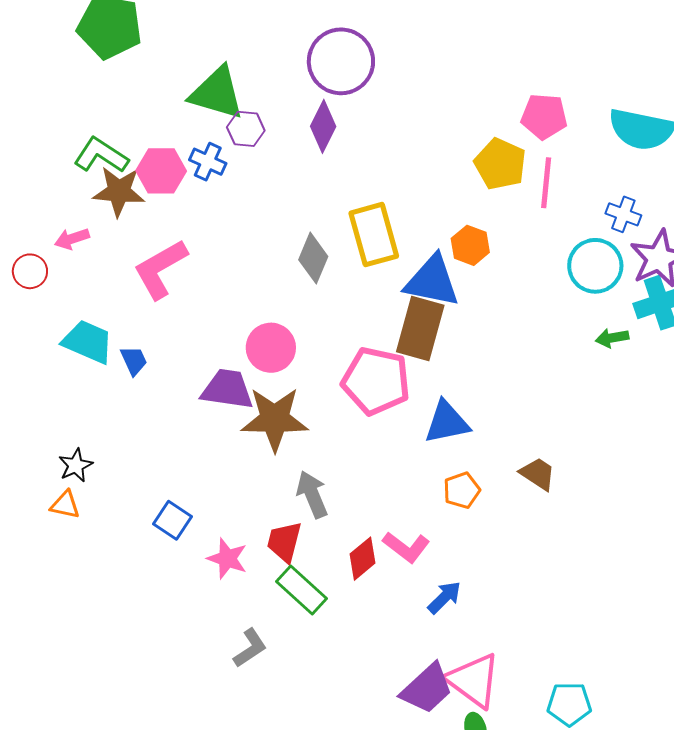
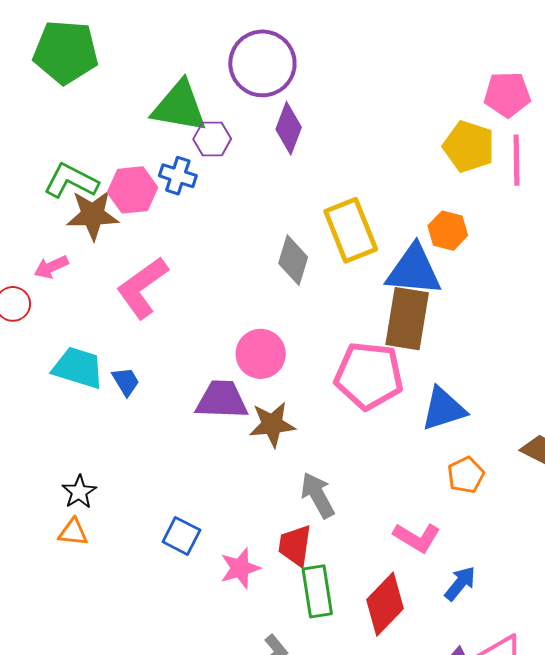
purple circle: (341, 61) -> (262, 63), moved
brown star: (275, 419) -> (272, 424), size x0.7
pink star: (227, 558) -> (240, 568), turned -30
red diamond: (363, 559) -> (385, 604), moved, size x1.4
green rectangle: (302, 590) -> (317, 591), turned 45

